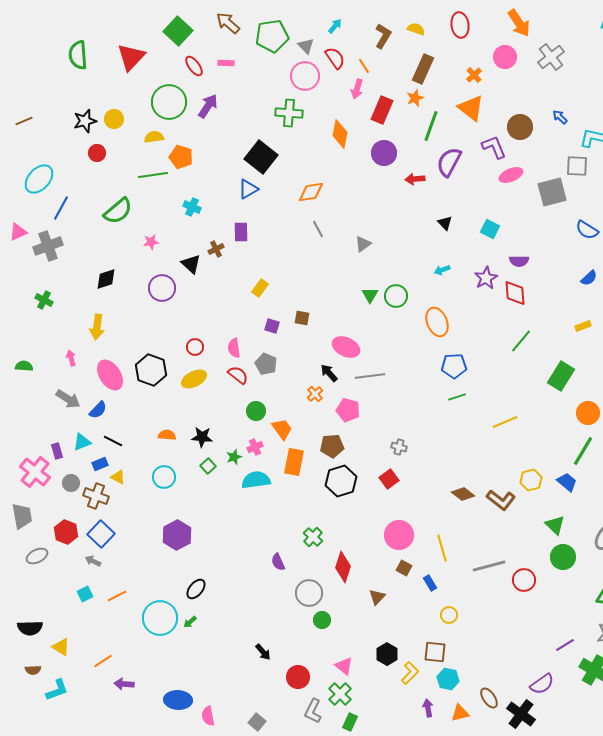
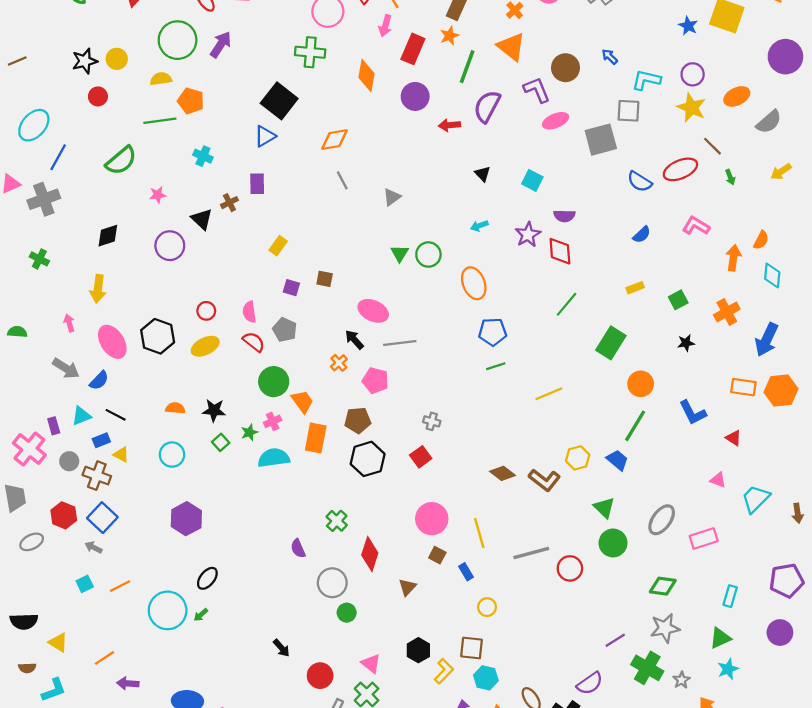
green circle: (256, 411) -> (274, 382), size x1.4

